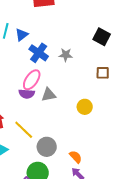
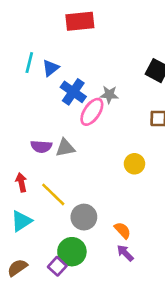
pink ellipse: (32, 80) -> (92, 112), moved
purple semicircle: (27, 94) -> (41, 146), moved
gray triangle: (49, 95) -> (65, 148), moved

